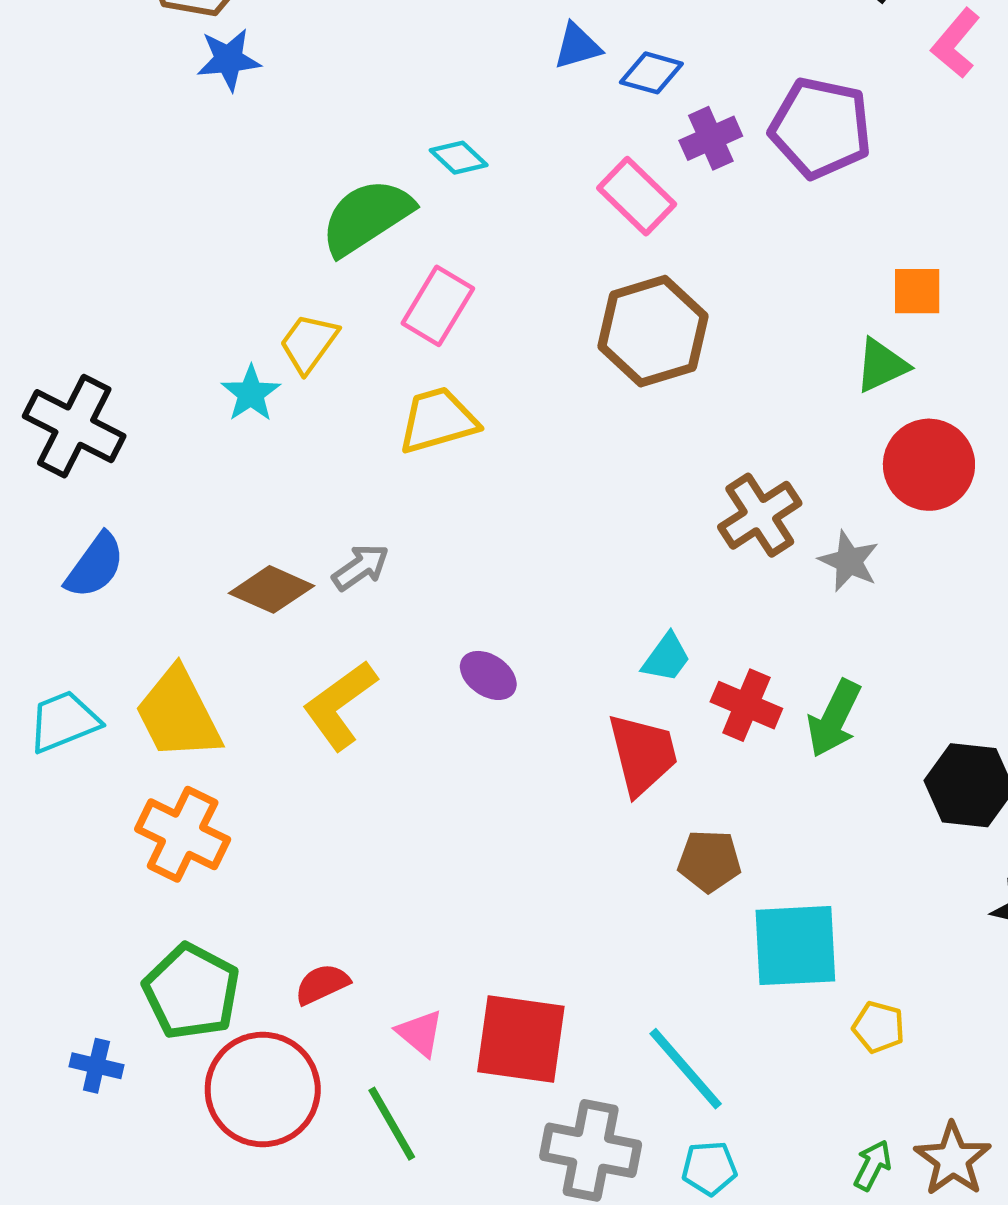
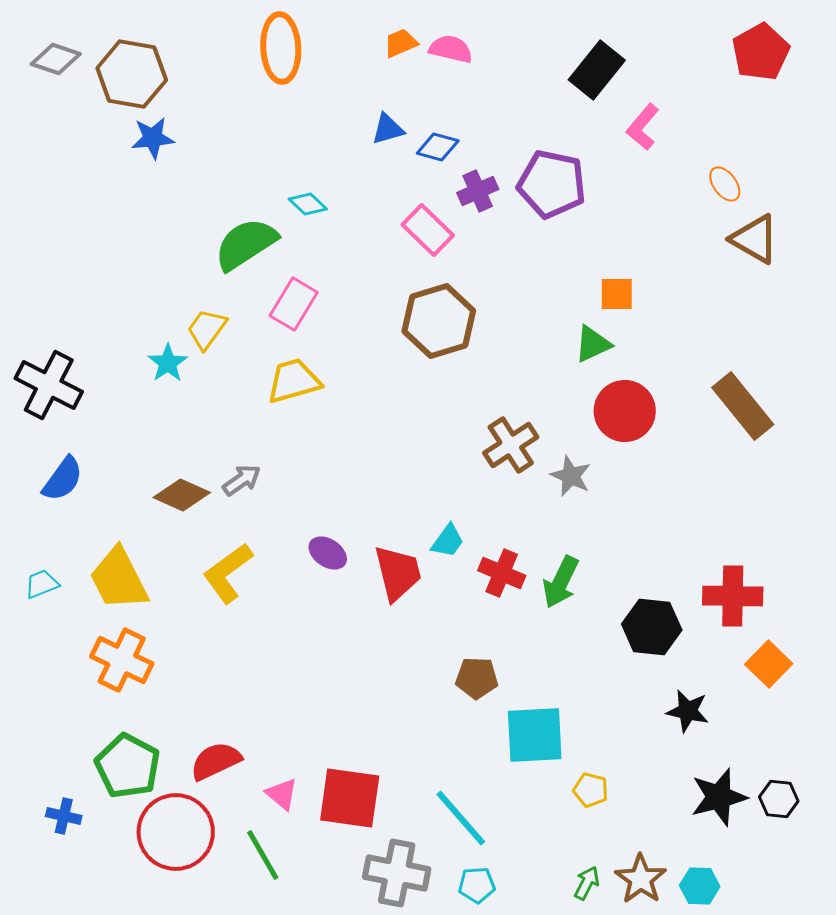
cyan trapezoid: (64, 721) -> (42, 584), size x0.7
red trapezoid: (643, 754) -> (398, 573), moved
red semicircle: (322, 984) -> (216, 761), size x1.4

